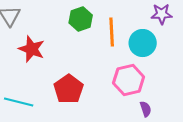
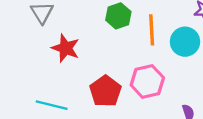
pink hexagon: (129, 80) -> (147, 81), moved

